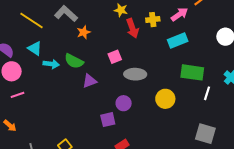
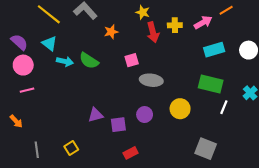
orange star: (84, 32) -> (111, 32), moved
cyan rectangle: (178, 41) -> (214, 50), moved
purple triangle: (90, 81) -> (96, 115), moved
purple circle: (124, 103) -> (145, 115), moved
gray square: (205, 134) -> (206, 149), moved

